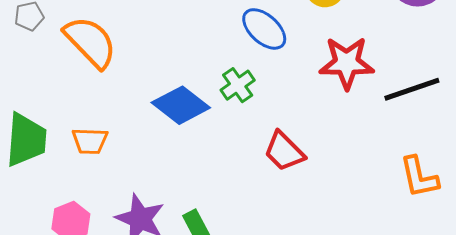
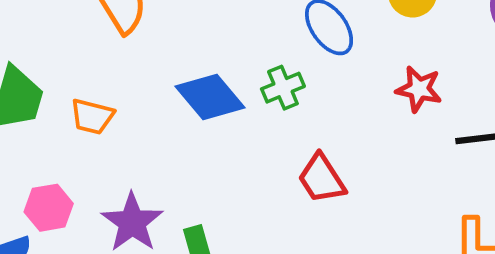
red star: (347, 63) -> (419, 89), size x0.7

